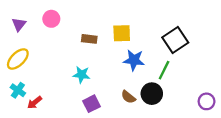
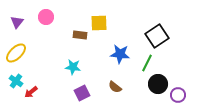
yellow square: (122, 33) -> (99, 23), moved
black circle: (152, 94) -> (158, 84), moved
purple circle: (207, 101) -> (178, 95), moved

